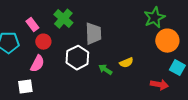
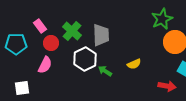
green cross: (63, 19) -> (72, 31), moved
green arrow: (105, 70) -> (105, 71), moved
white square: (25, 87) -> (22, 88), moved

